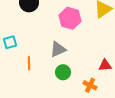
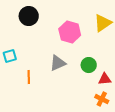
green circle: (63, 72) -> (89, 65), moved
orange cross: (90, 85) -> (102, 99), moved

